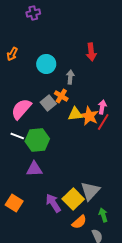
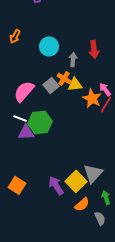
red arrow: (91, 52) -> (94, 49), moved
pink arrow: (102, 107) -> (105, 89), turned -48
yellow triangle: (75, 114) -> (75, 84), moved
purple triangle: (34, 169) -> (26, 132), moved

